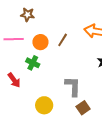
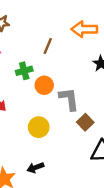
orange circle: (40, 42) -> (44, 85), moved
green cross: (33, 63) -> (24, 71), moved, turned -32

